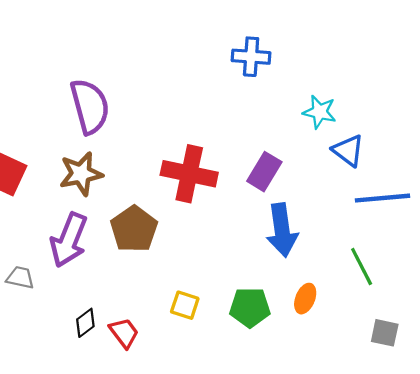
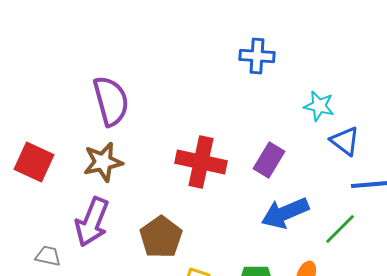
brown pentagon: (134, 229) -> (161, 237), moved
blue arrow: (282, 230) -> (285, 213), turned 75
green line: (362, 267) -> (340, 229), moved, turned 72

